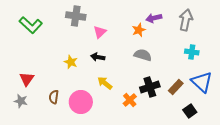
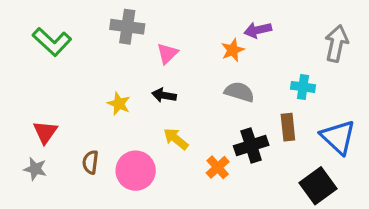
gray arrow: (186, 20) -> (336, 43), moved
cyan cross: (192, 52) -> (303, 87), moved
brown rectangle: (176, 87) -> (288, 127), moved, turned -49
black square: (190, 111) -> (318, 186), size x1.5

